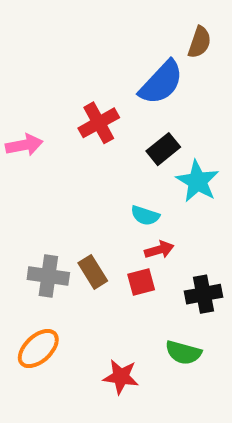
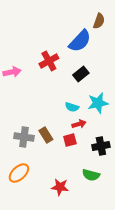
cyan star: (197, 181) -> (98, 103), moved, turned 30

